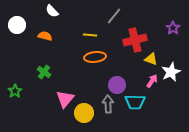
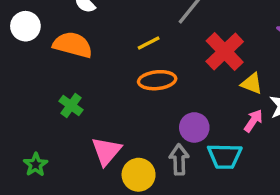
yellow line: (90, 35) -> (149, 43), turned -32
orange semicircle: (45, 36) -> (73, 45), size x1.6
red cross: (135, 40) -> (225, 51), turned -30
green star: (15, 91) -> (36, 165), moved

